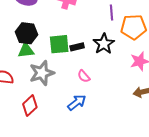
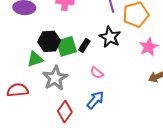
black hexagon: (26, 33) -> (49, 41), moved
black rectangle: (77, 47) -> (84, 45), turned -32
red diamond: (30, 106) -> (65, 112), moved

